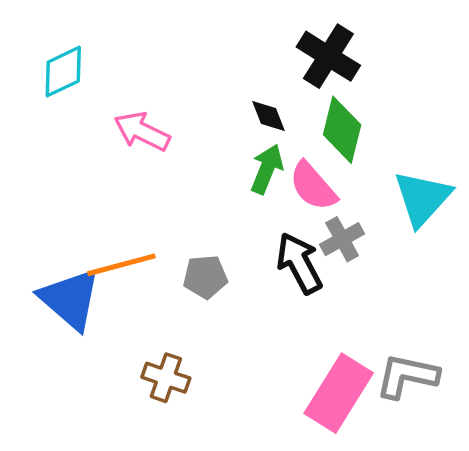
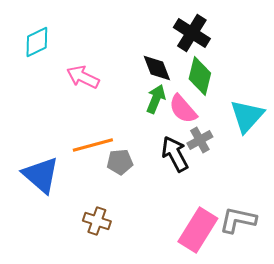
black diamond: (268, 116) -> (157, 68), size x1.4
orange line: (121, 265) -> (93, 145), moved

